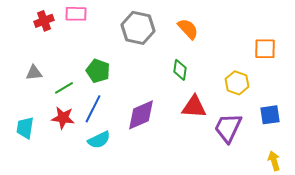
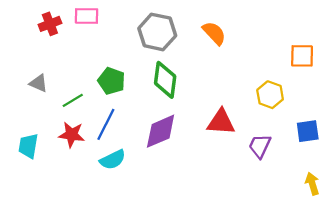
green diamond: (180, 70) -> (165, 80), moved, size x1.5
gray triangle: (34, 73) -> (39, 83), turned 30
purple trapezoid: (228, 128) -> (260, 146), size x0.7

